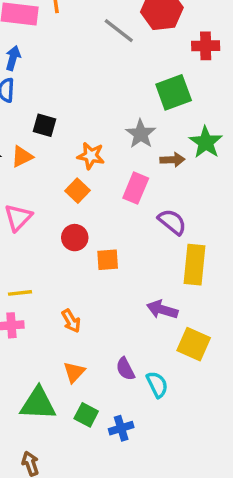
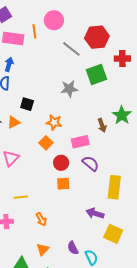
green square: (174, 92) -> (96, 75), moved
gray star: (141, 134) -> (69, 89), moved, turned 30
brown arrow: (172, 160) -> (102, 125), turned 72
pink rectangle: (136, 188) -> (80, 142), turned 54
purple semicircle: (172, 222) -> (91, 163), moved
red circle: (75, 238) -> (61, 163), moved
yellow line: (20, 293) -> (21, 197), moved

